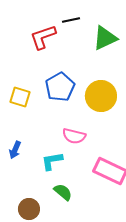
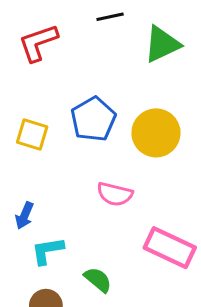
red L-shape: (43, 37) -> (38, 43), moved
cyan L-shape: (52, 161) -> (47, 251), moved

